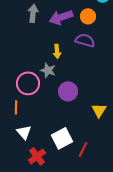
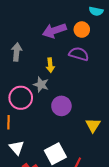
gray arrow: (33, 13) -> (17, 52), moved

